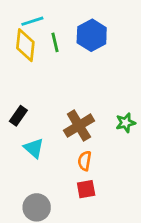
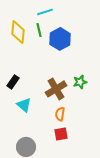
cyan line: (32, 21) -> (45, 12), moved
blue hexagon: (92, 35) -> (60, 39), moved
green star: (126, 123) -> (80, 82), moved

